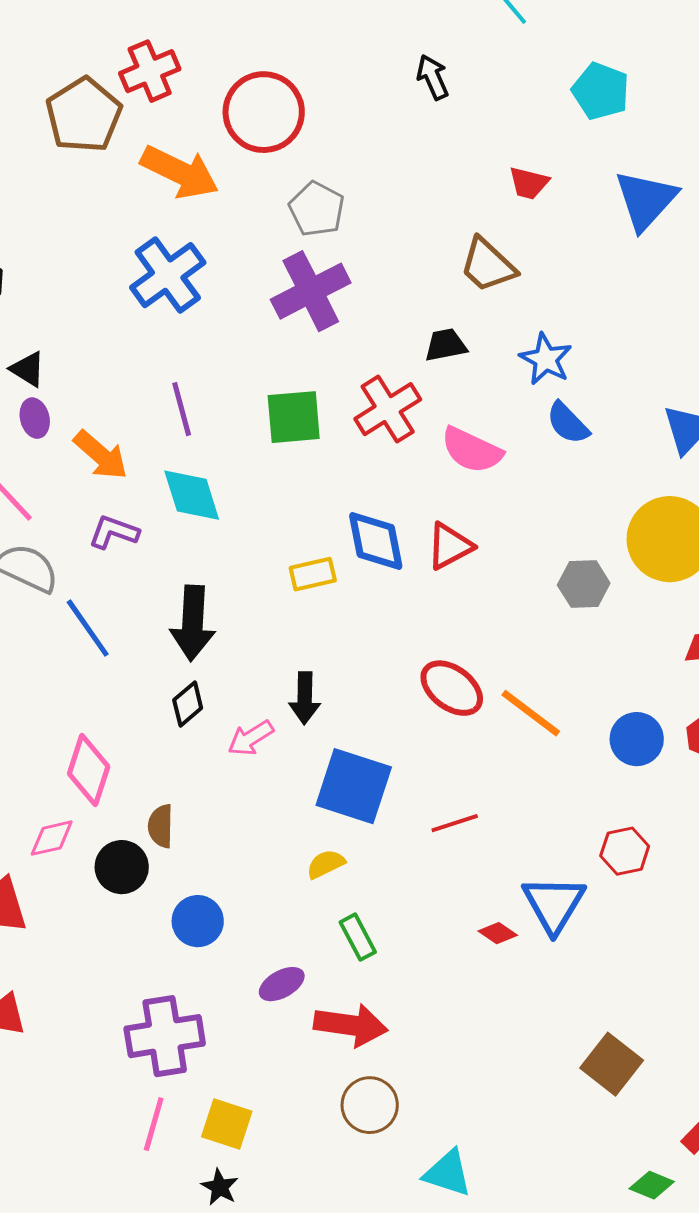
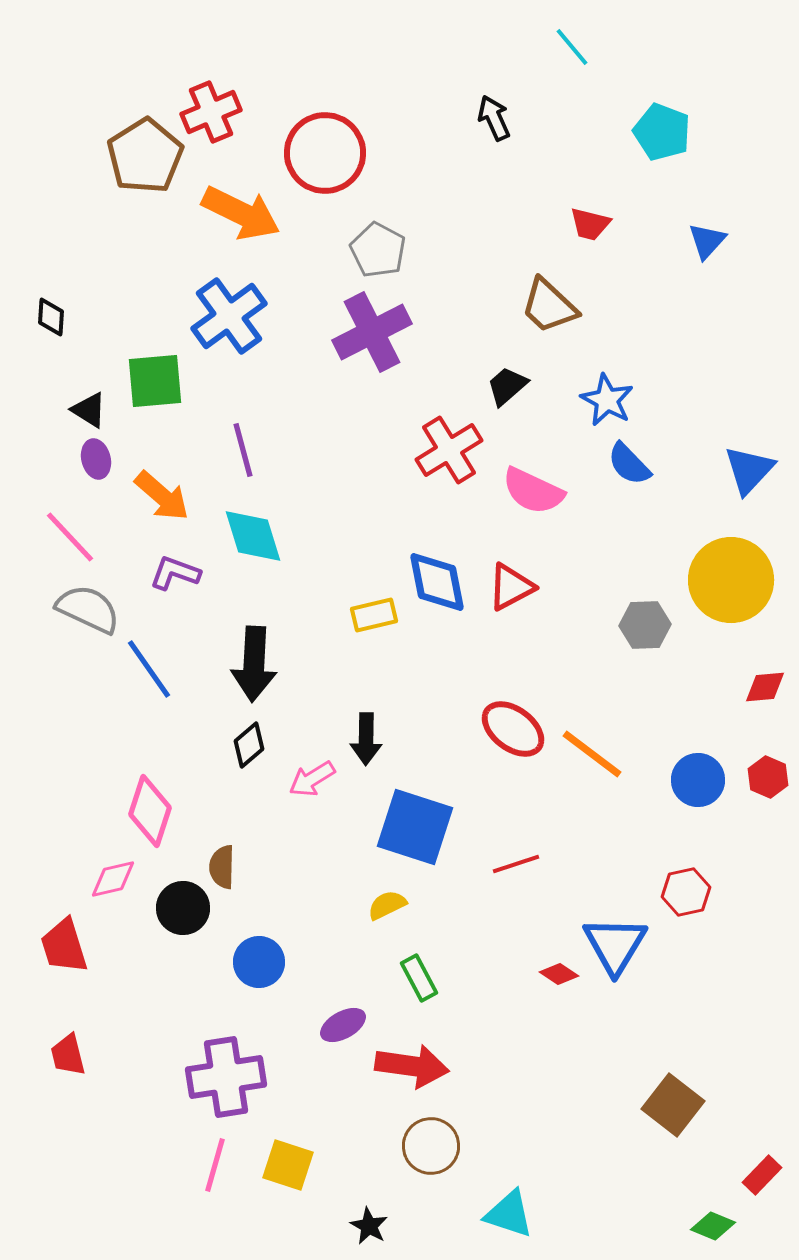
blue triangle: (646, 200) -> (707, 241), size x0.6
black trapezoid: (446, 345) -> (507, 386), turned -30
green square: (294, 417) -> (155, 381), moved
black star: (220, 1187) -> (369, 1226), moved

